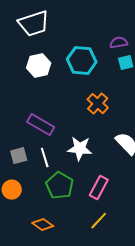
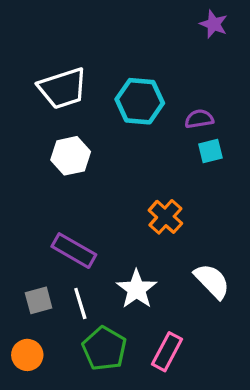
cyan hexagon: (82, 61) -> (140, 101), moved
white star: (80, 149) -> (137, 289), turned 30

